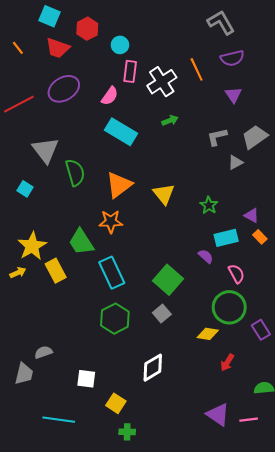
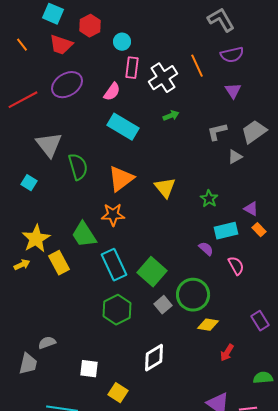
green square: (168, 280) -> (152, 272), moved
green circle: (229, 307) -> (193, 295), moved

